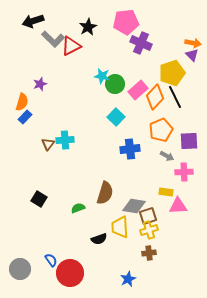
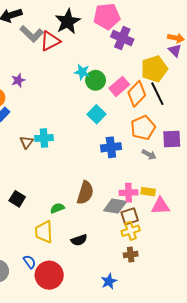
black star: (88, 27) -> (68, 22), size x1.4
pink cross: (184, 172) -> (129, 193), moved
yellow trapezoid: (120, 227) -> (44, 232), moved

